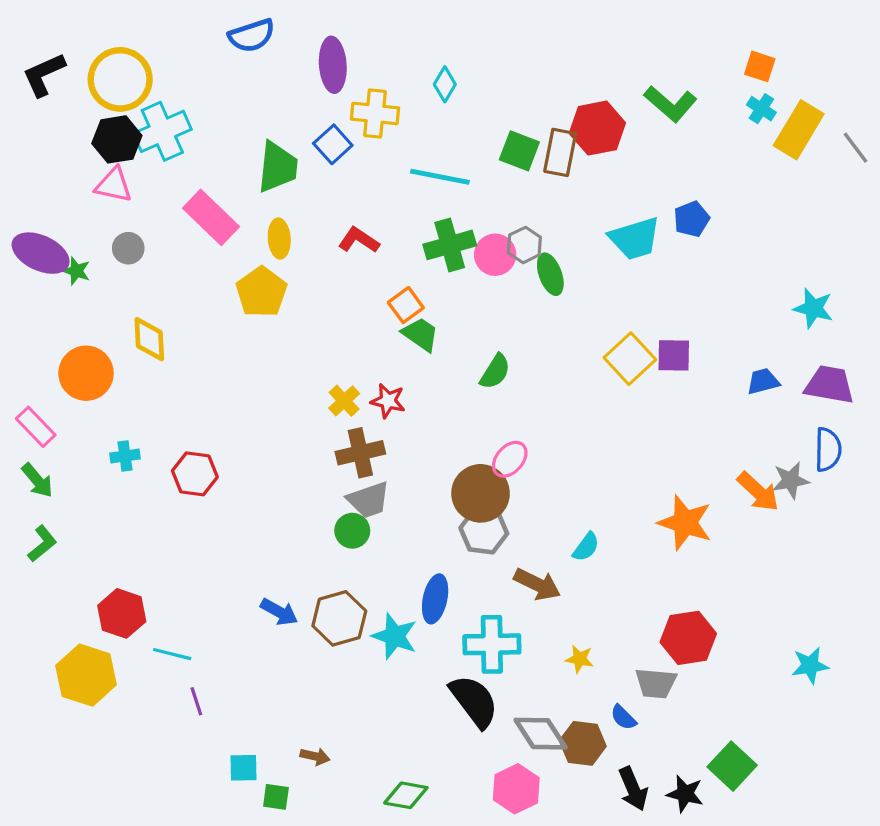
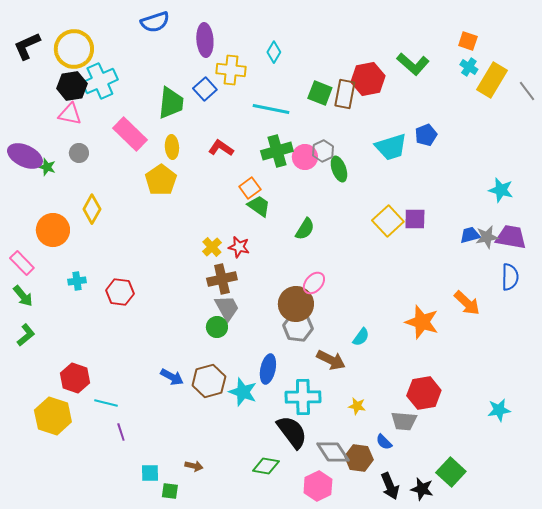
yellow diamond: (149, 339) -> (92, 209), turned 32
gray star: (791, 480) -> (487, 237), moved
gray trapezoid: (369, 500) -> (227, 308), turned -100
green diamond: (406, 795) -> (266, 466), moved

